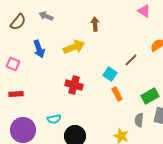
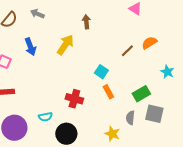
yellow arrow: (74, 47) -> (65, 45), turned -35
brown line: (131, 60) -> (127, 51), moved
red cross: (74, 85) -> (74, 99), moved

